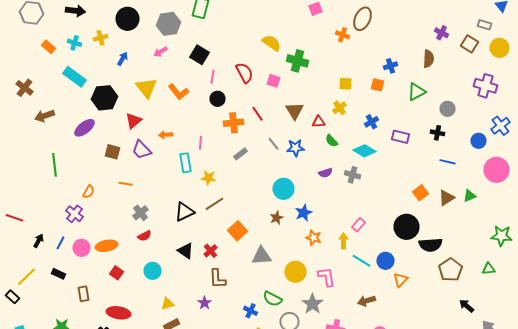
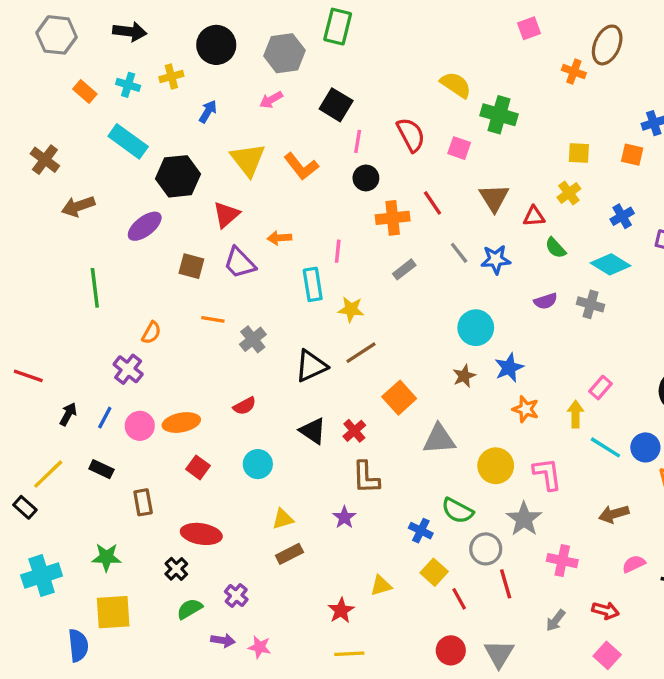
gray cross: (140, 213) -> (253, 339), moved

